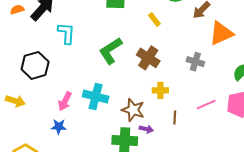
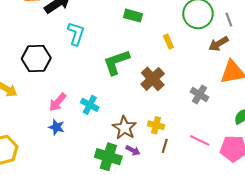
yellow cross: (160, 90) -> (156, 125), moved
cyan cross: (96, 96) -> (90, 105), size x0.7
pink line: (206, 104) -> (200, 140), turned 36
blue star: (59, 127) -> (56, 127), moved

